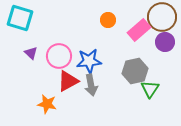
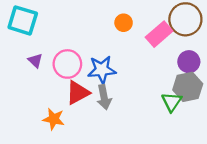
purple circle: (165, 42) -> (189, 62), moved
gray hexagon: (135, 71) -> (188, 87), moved

